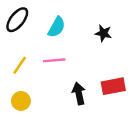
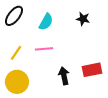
black star: (103, 33) -> (83, 19), moved
yellow circle: (21, 101) -> (17, 82), size x1.5

